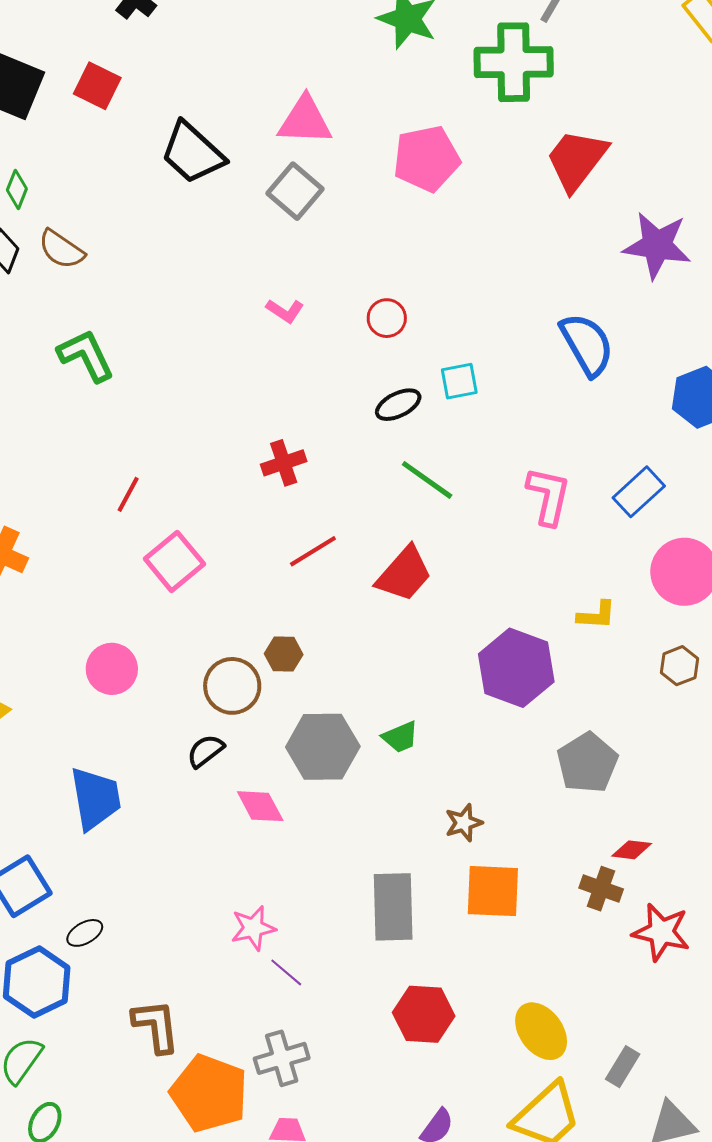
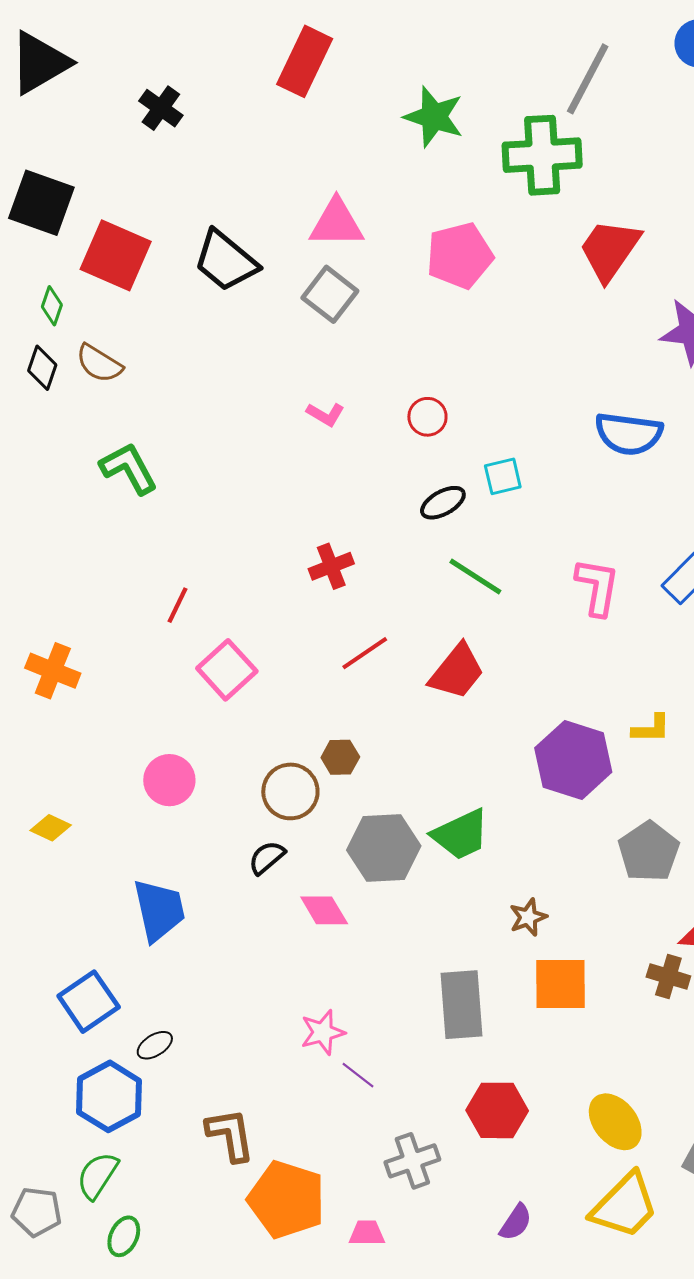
red square: (97, 86) -> (116, 255), moved, size x1.5
blue semicircle: (587, 344) -> (629, 434), turned 130
yellow L-shape: (597, 615) -> (651, 729), moved
green trapezoid: (400, 737) -> (461, 835), size x1.6
gray cross: (282, 1058) -> (412, 1161), moved

